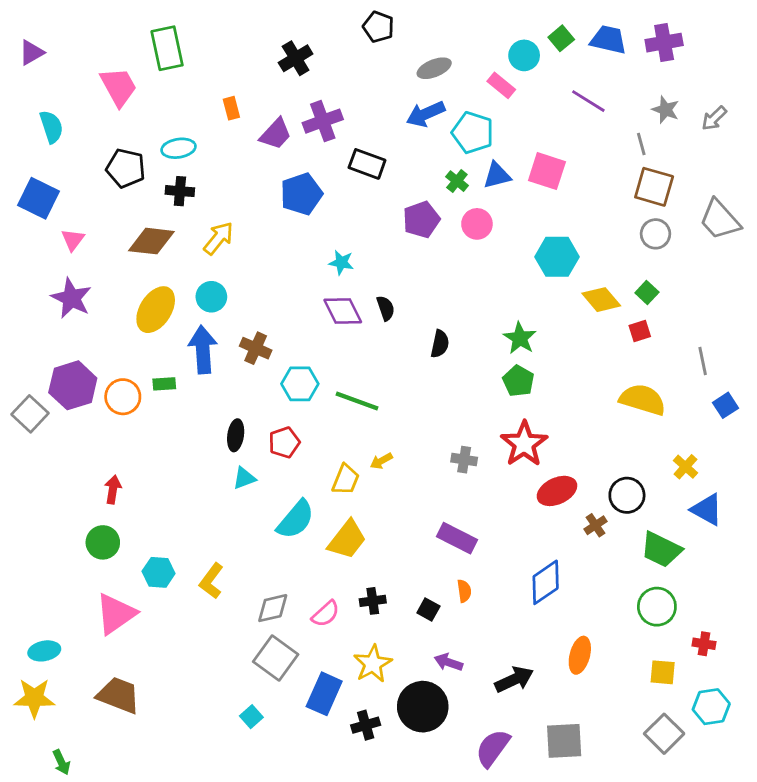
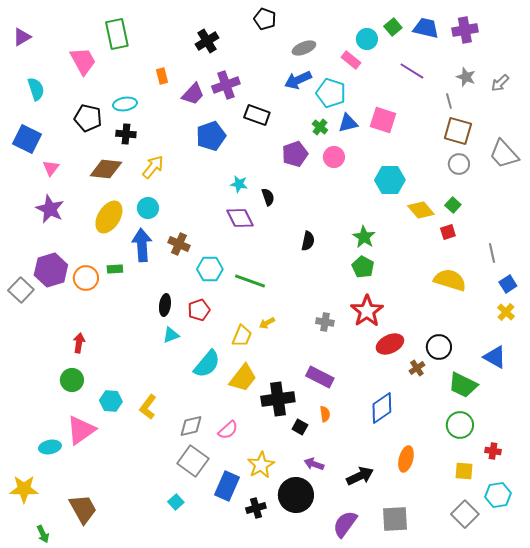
black semicircle: (386, 308) -> (268, 197), moved
yellow cross: (685, 467) -> (506, 312), moved
black cross: (373, 601) -> (278, 399), moved, size x1.8
cyan ellipse: (44, 651) -> (50, 447), moved
brown trapezoid: (119, 695) -> (83, 509), moved, turned 40

